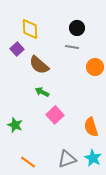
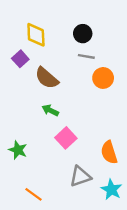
black circle: (77, 28) -> (83, 34), moved
orange circle: (95, 67) -> (103, 78), moved
gray triangle: (67, 159) -> (80, 176), moved

